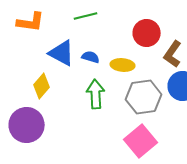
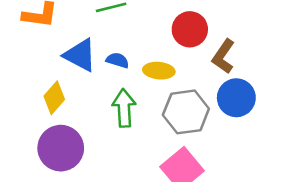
purple circle: (27, 125) -> (61, 148), moved

